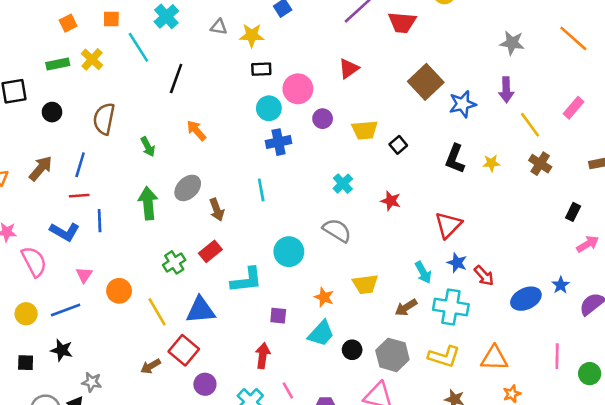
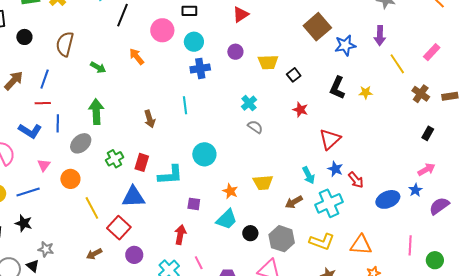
red triangle: (349, 69) -> (241, 14), moved
pink circle: (298, 89) -> (162, 30), moved
green arrow: (148, 147) -> (98, 67), turned -35
brown cross: (540, 164) -> (421, 94), moved
gray ellipse: (188, 188) -> (81, 143), moved
red star: (391, 201) -> (300, 110), moved
gray semicircle: (337, 230) -> (255, 127), moved, size x0.7
pink arrow: (588, 244) -> (426, 170), moved
red rectangle: (210, 251) -> (142, 162), moved, turned -36
cyan cross: (451, 307) -> (329, 203), turned -36
yellow line: (157, 312) -> (92, 208), moved
brown arrow: (151, 366) -> (94, 254), moved

